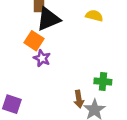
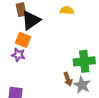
purple star: (42, 58) -> (18, 55), moved
green cross: (103, 82) -> (84, 61), size x1.5

